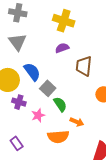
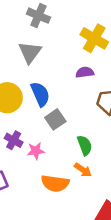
purple cross: (19, 102) -> (14, 140), moved
green semicircle: (60, 104) -> (85, 145), moved

